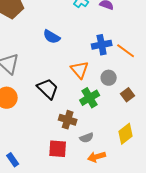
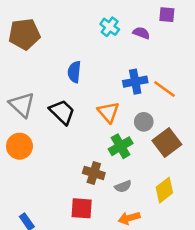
blue semicircle: (52, 37) -> (74, 72), turned 66
black trapezoid: (48, 89) -> (62, 112), moved
brown square: (128, 95) -> (167, 143), size x1.6
gray semicircle: (87, 138) -> (123, 186), moved

